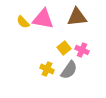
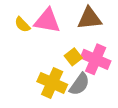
pink cross: (82, 50) -> (96, 59), size x1.6
yellow cross: (47, 69) -> (52, 83), size x1.6

